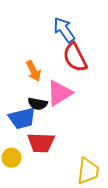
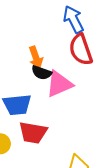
black semicircle: (38, 104) -> (42, 73), moved

